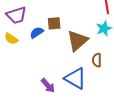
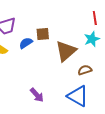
brown semicircle: (97, 60) -> (85, 70), turned 72
blue triangle: (75, 78) -> (78, 96), moved

